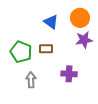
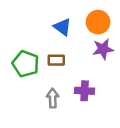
gray arrow: (31, 80) -> (53, 98), moved

